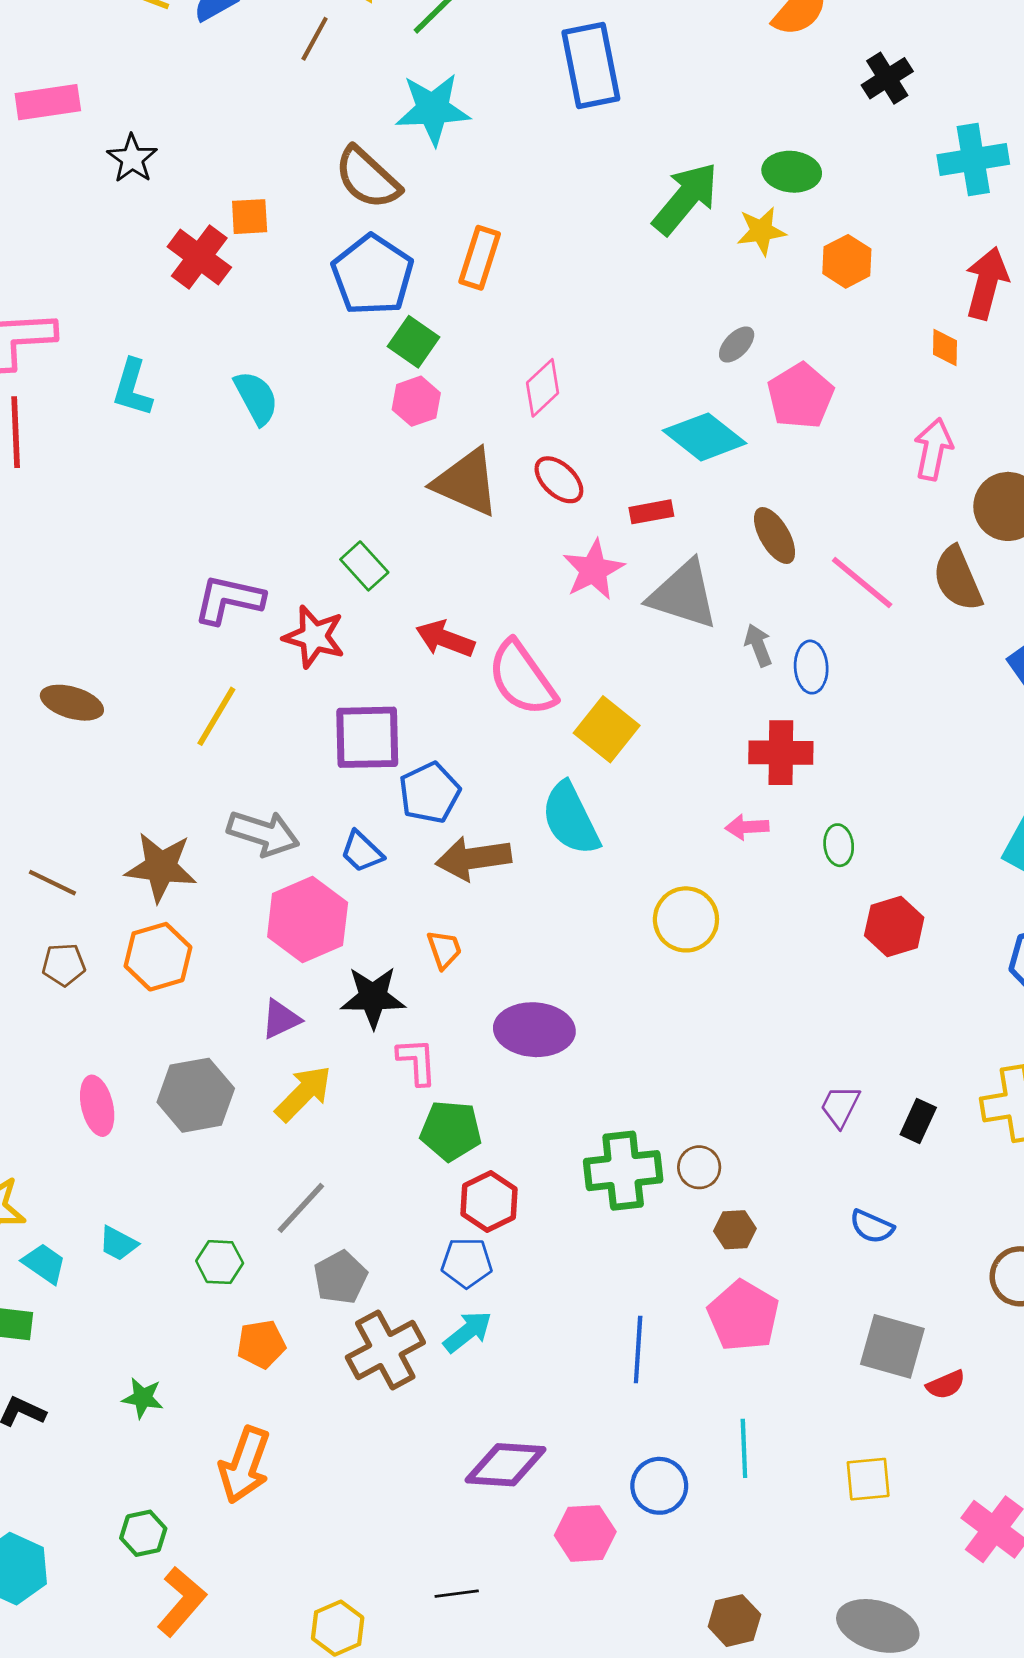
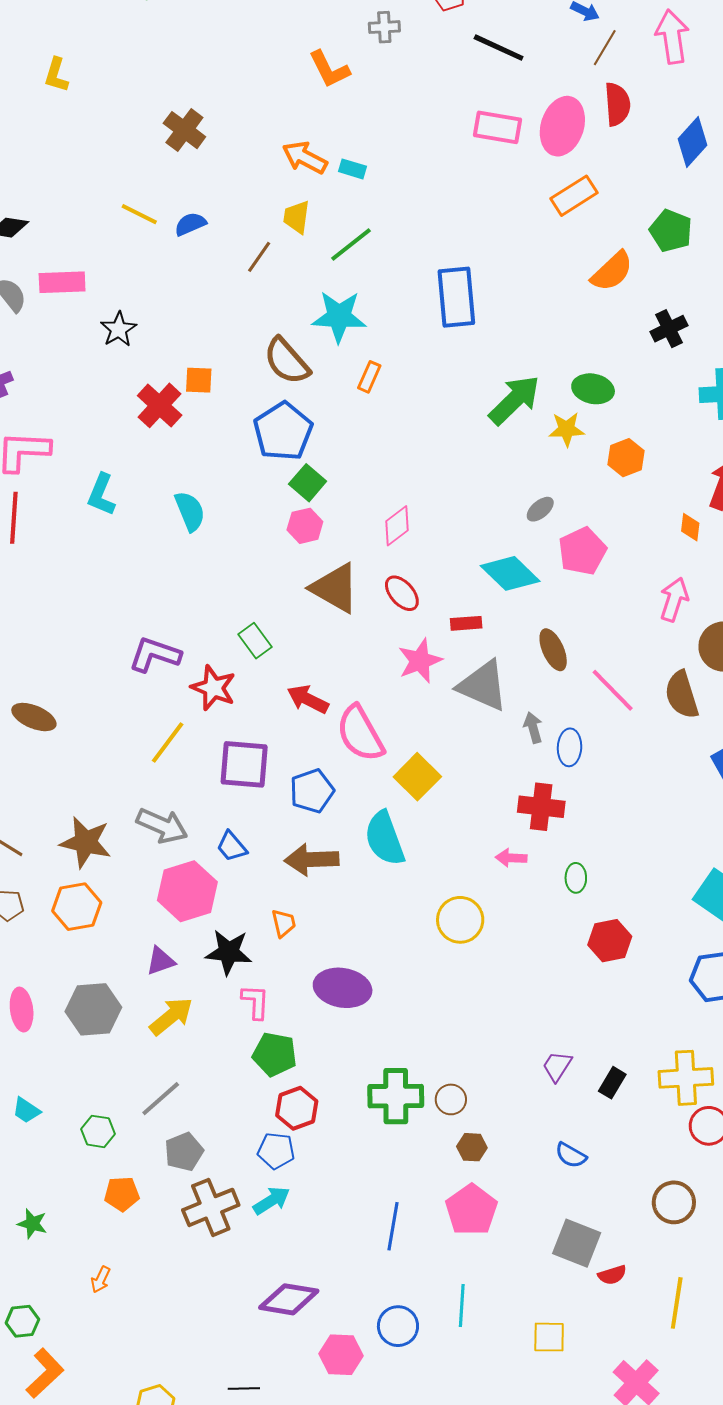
orange rectangle: (480, 258) -> (369, 377), moved, size x0.7
yellow line: (216, 716) -> (168, 743), moved
blue pentagon: (430, 793) -> (312, 791), moved
orange arrow: (245, 1465) -> (101, 1280), size x0.5

